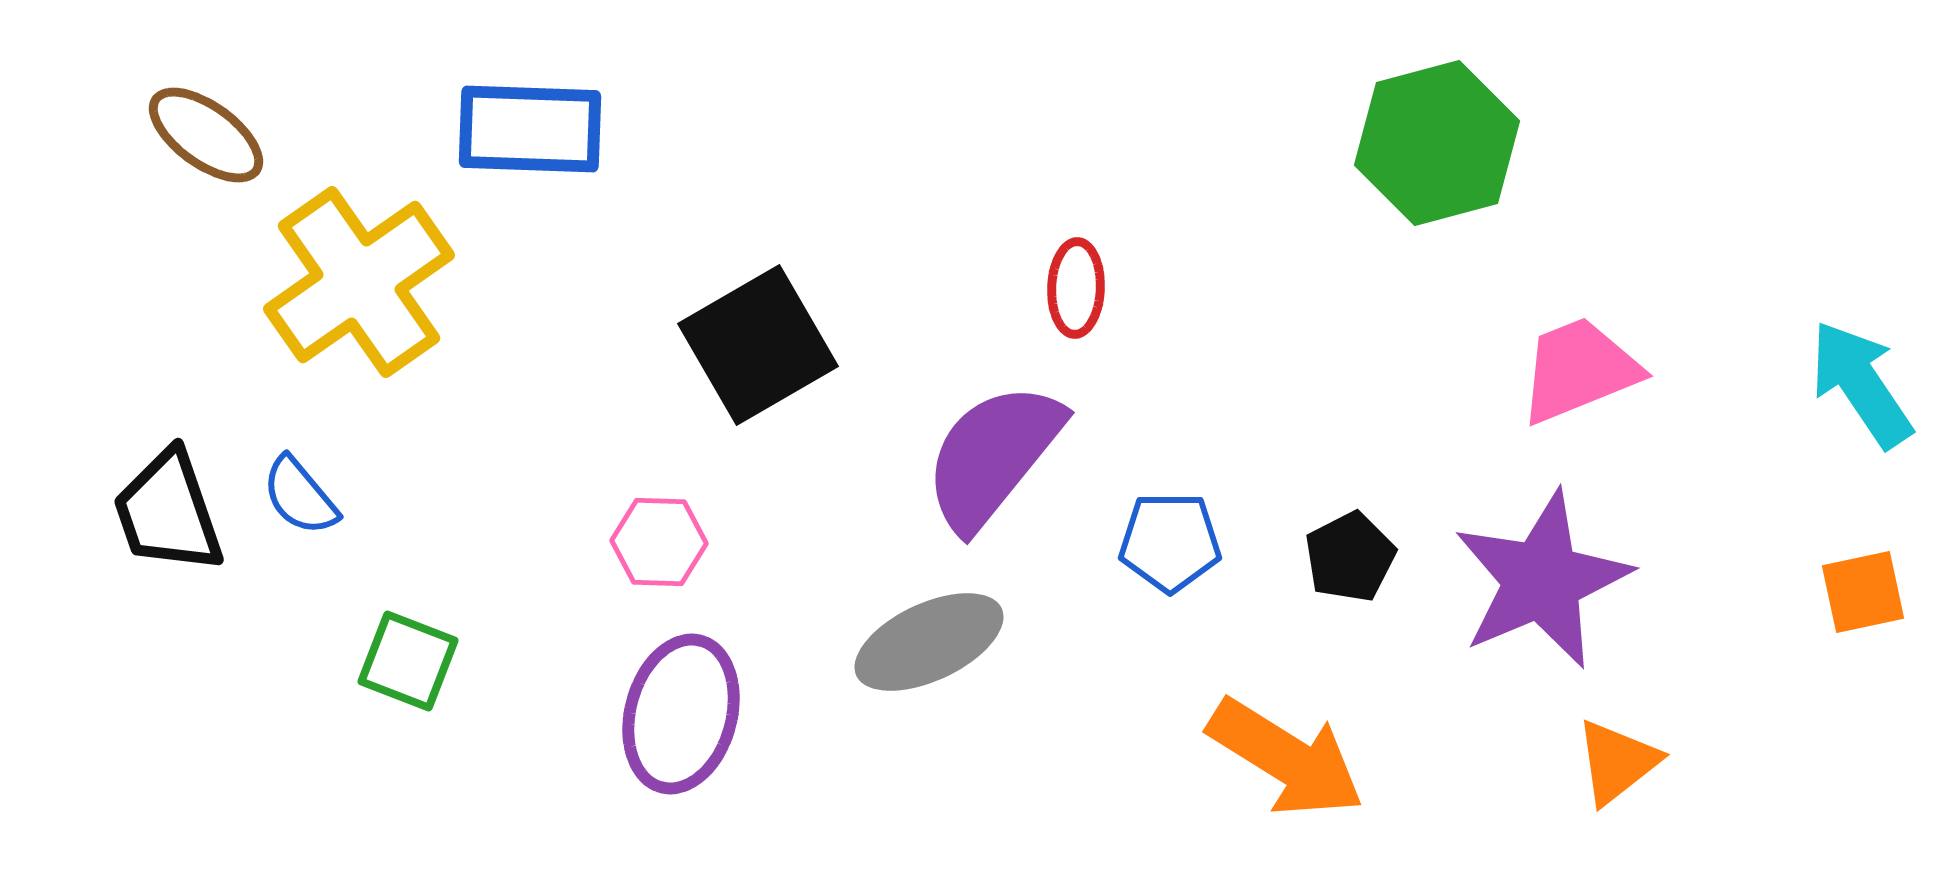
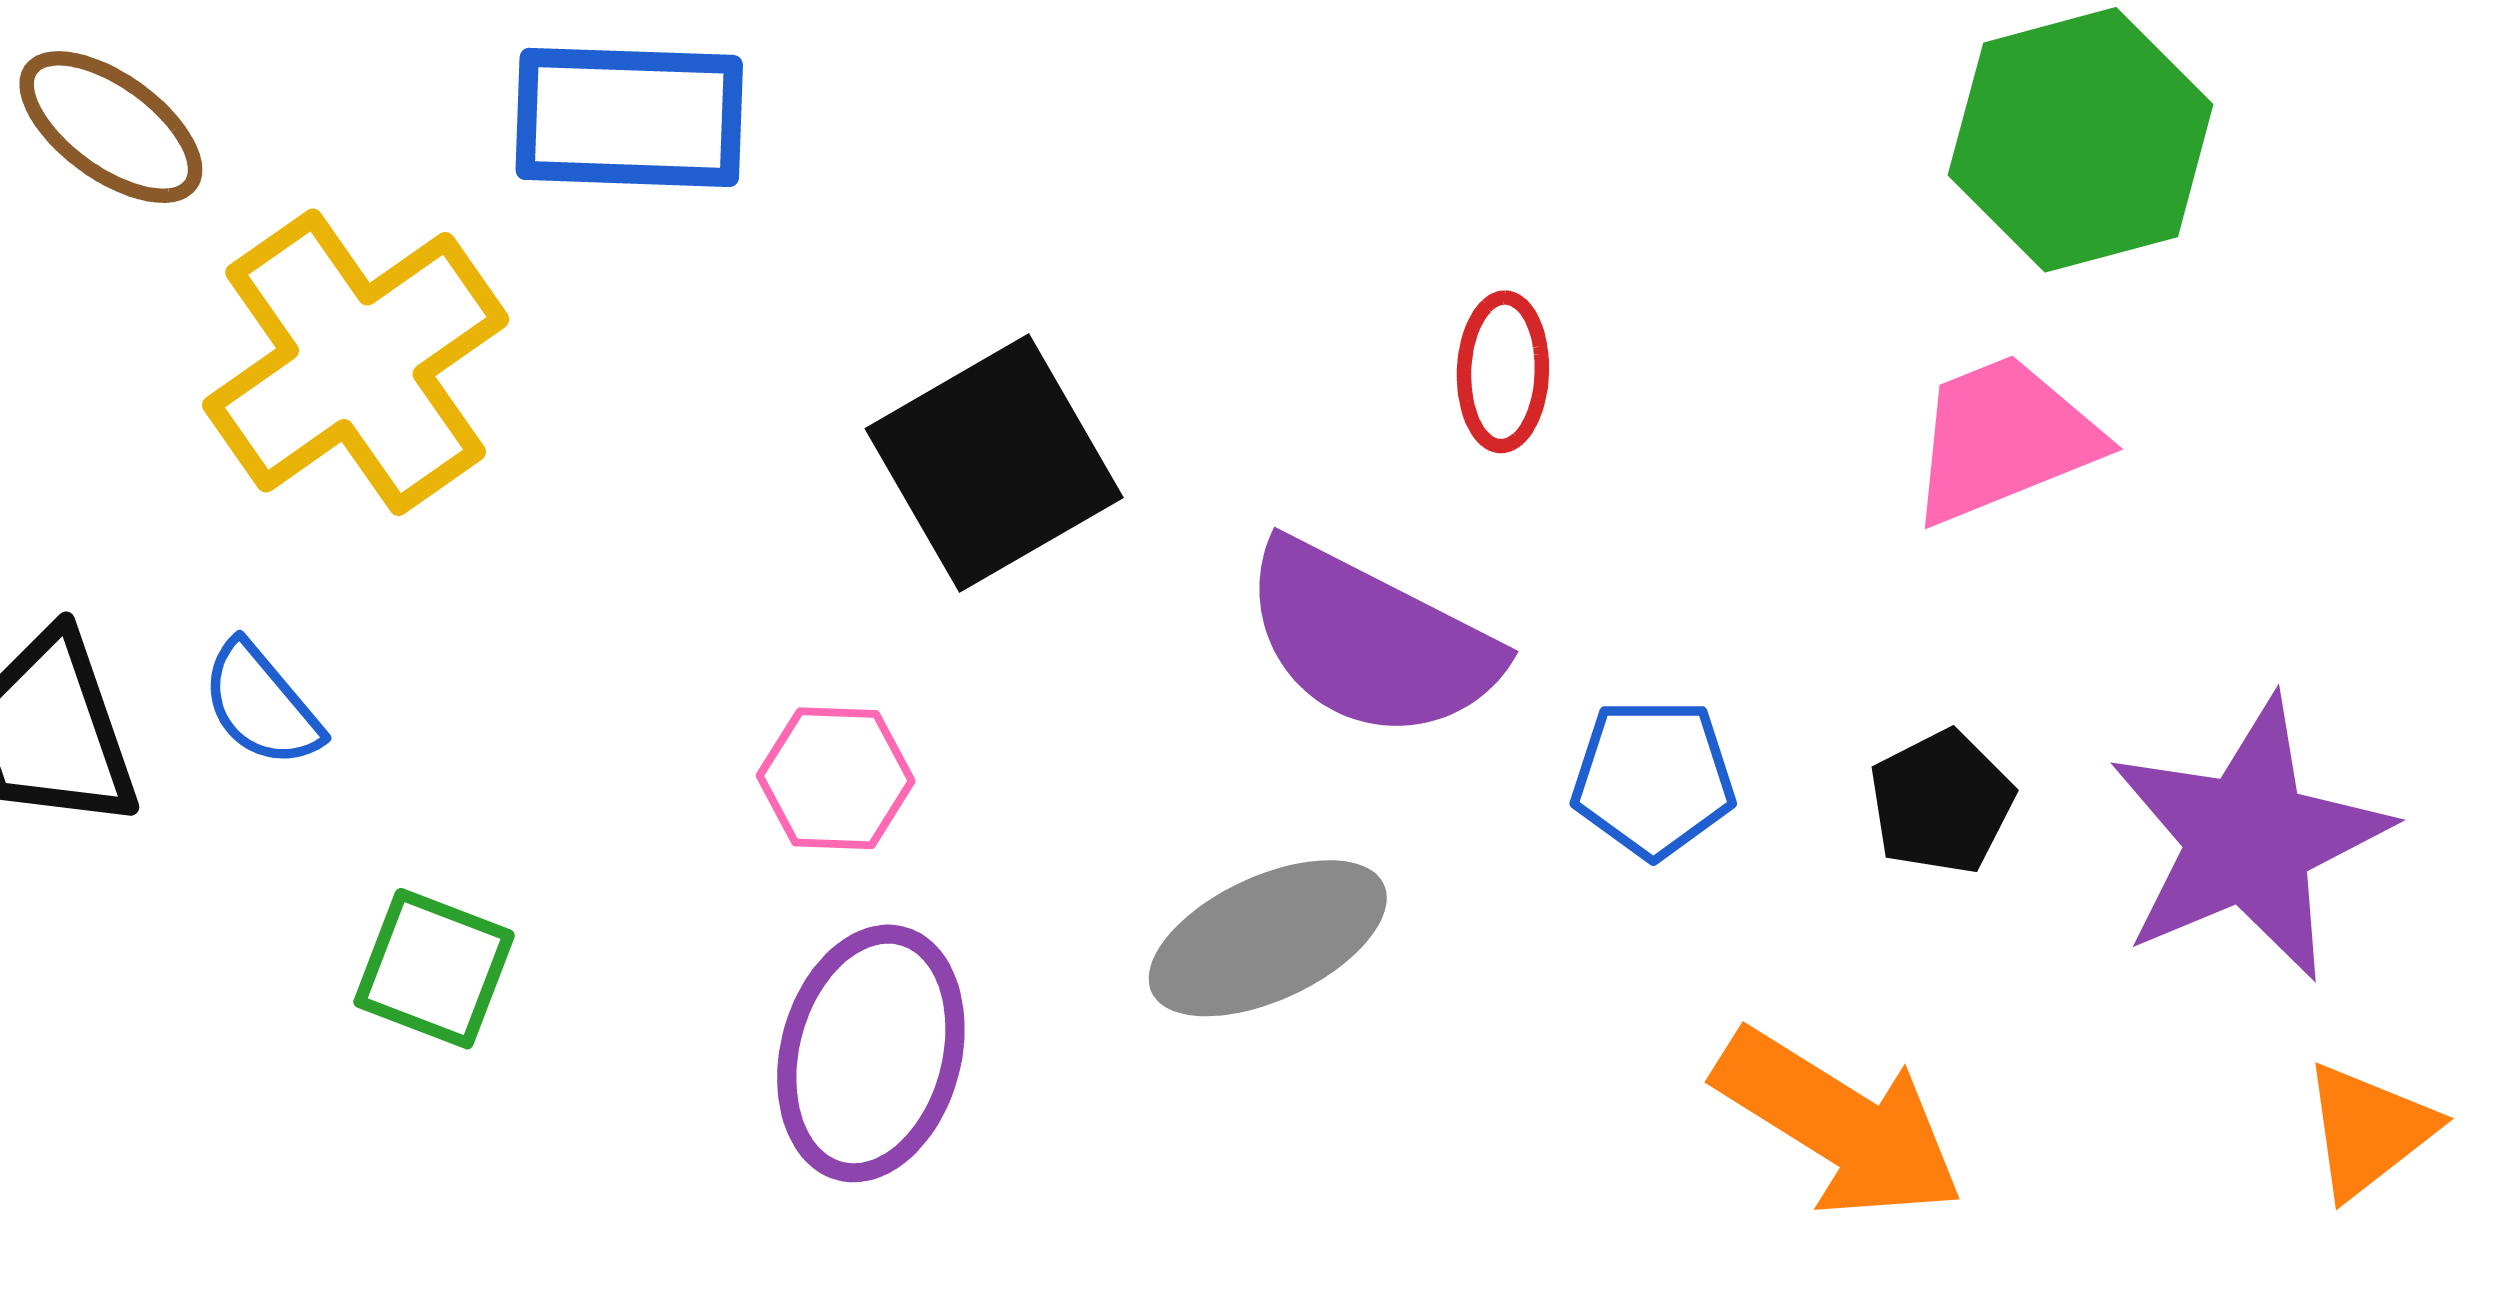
pink trapezoid: (1579, 370) -> (2004, 439), moved
purple semicircle: (993, 456) -> (1370, 641), turned -102

